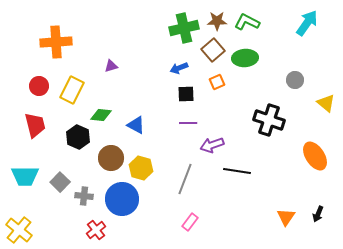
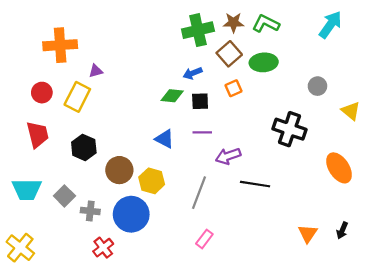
purple triangle: (111, 66) -> (96, 71), moved
green diamond: (101, 115) -> (172, 96), moved
blue triangle: (136, 125) -> (165, 139), moved

